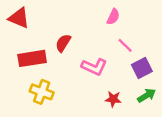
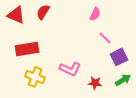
red semicircle: (63, 43) -> (43, 12), moved
pink L-shape: (94, 67) -> (70, 69), moved

